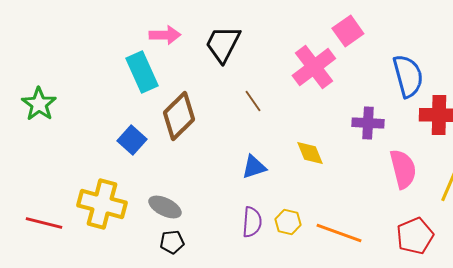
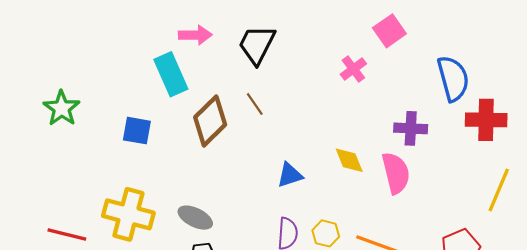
pink cross: (314, 67) -> (353, 69), size x0.6
brown line: (253, 101) -> (255, 104), moved
blue square: (132, 140) -> (137, 131), moved, turned -32
pink semicircle: (403, 169) -> (396, 173), moved

